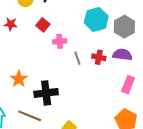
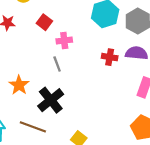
gray line: (77, 58) -> (57, 64), moved
black cross: (46, 93) -> (51, 100), turned -30

